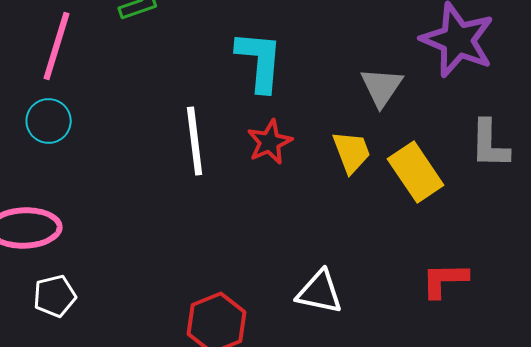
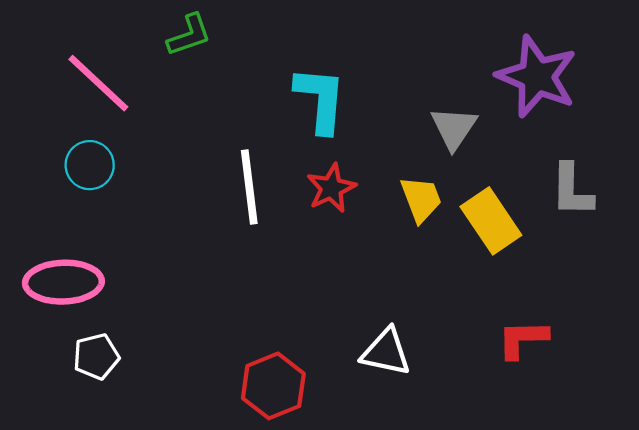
pink line: (57, 46) -> (98, 83), turned -64

